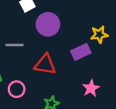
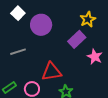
red triangle: (45, 64) -> (52, 72), moved
pink star: (91, 88) -> (95, 57), moved

